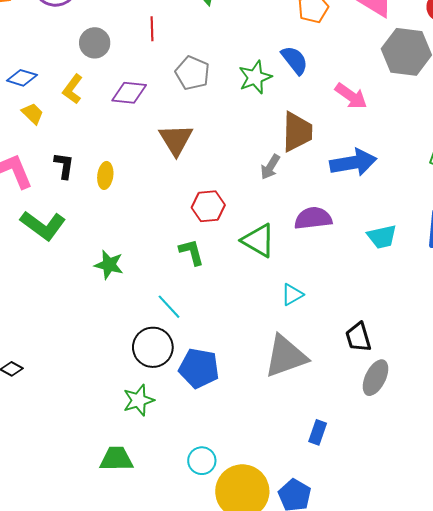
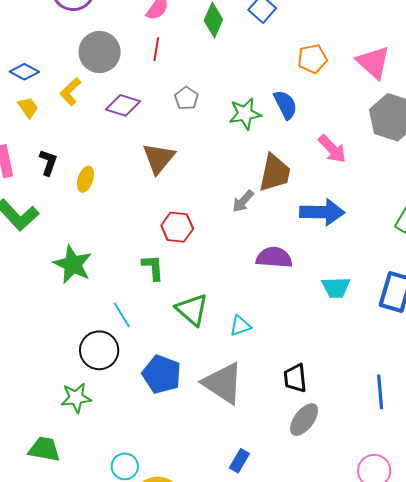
gray circle: (95, 43) -> (100, 52), size x1.4
gray pentagon: (192, 73) -> (186, 98), size x0.7
green triangle: (258, 241) -> (192, 310), moved
green star: (109, 265) -> (73, 264), size x1.4
gray triangle: (286, 356) -> (223, 383), turned 42
blue pentagon: (199, 368) -> (162, 374), moved

